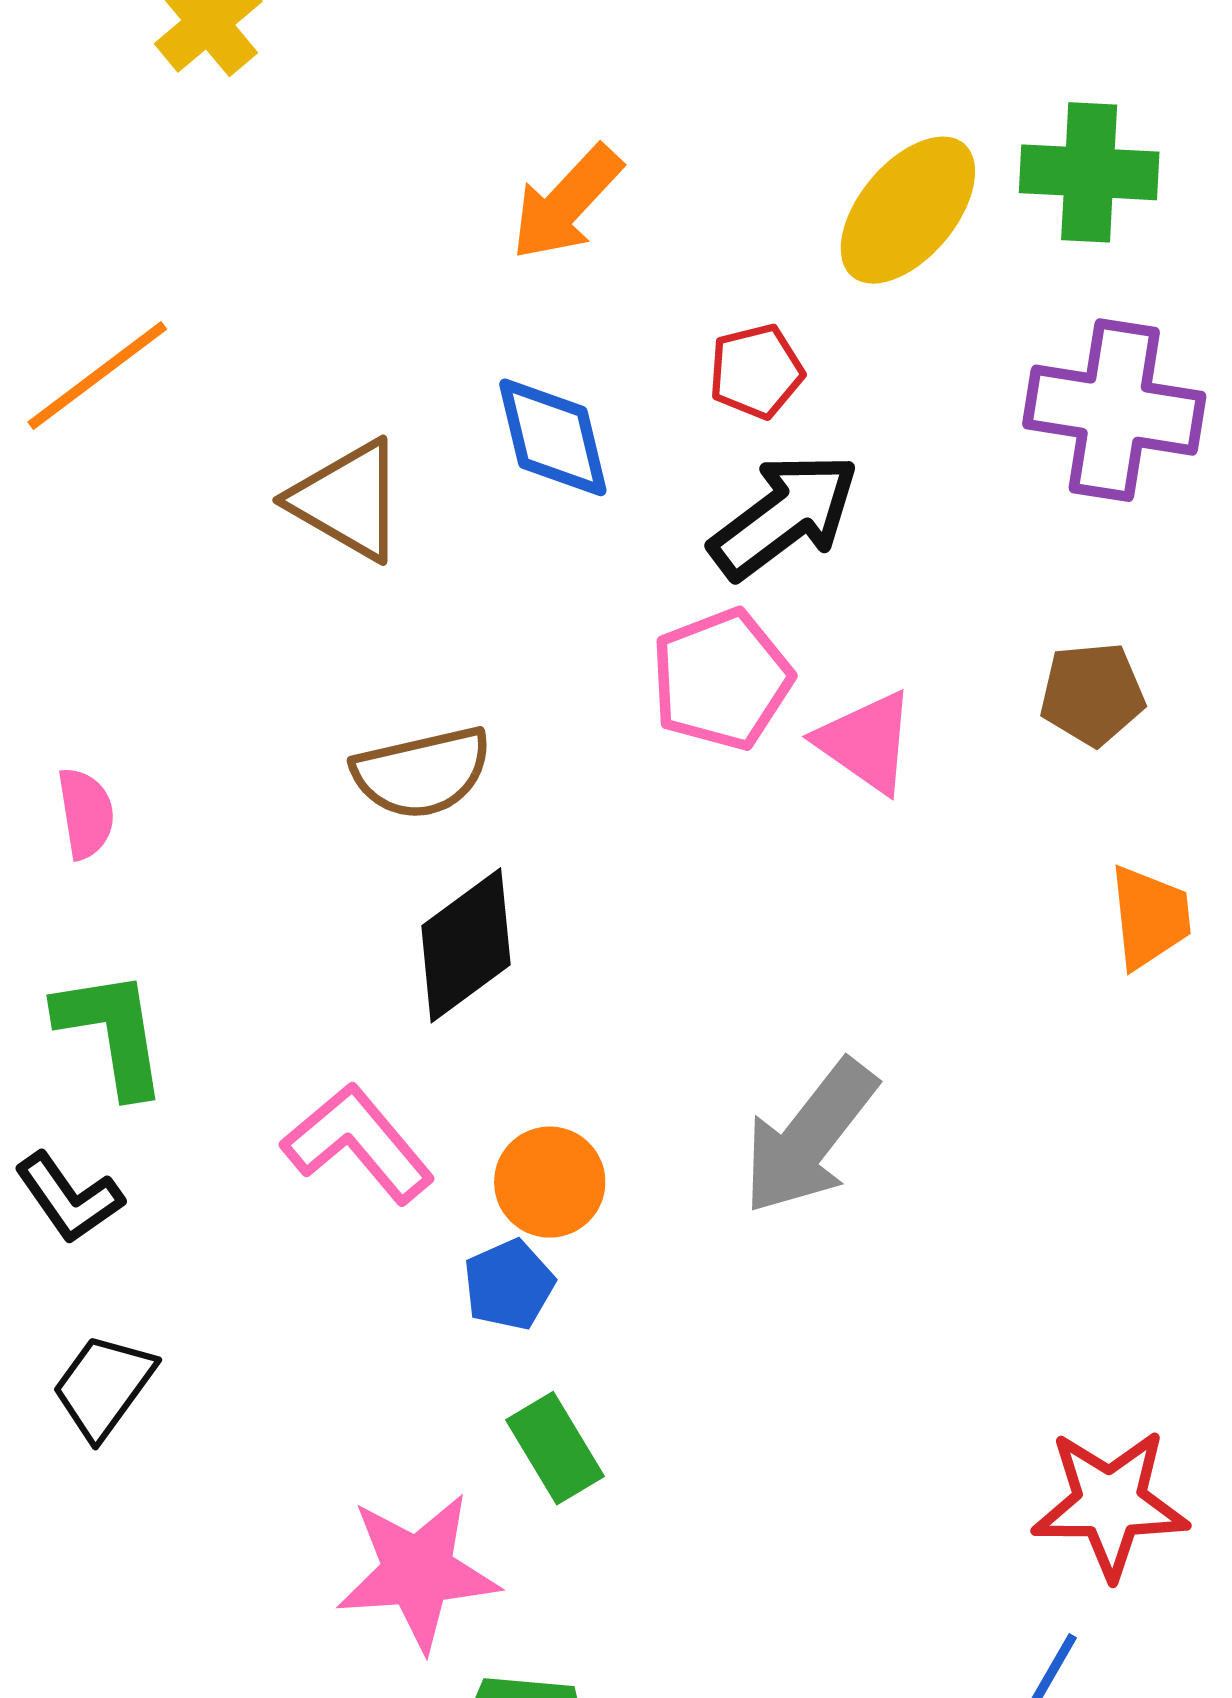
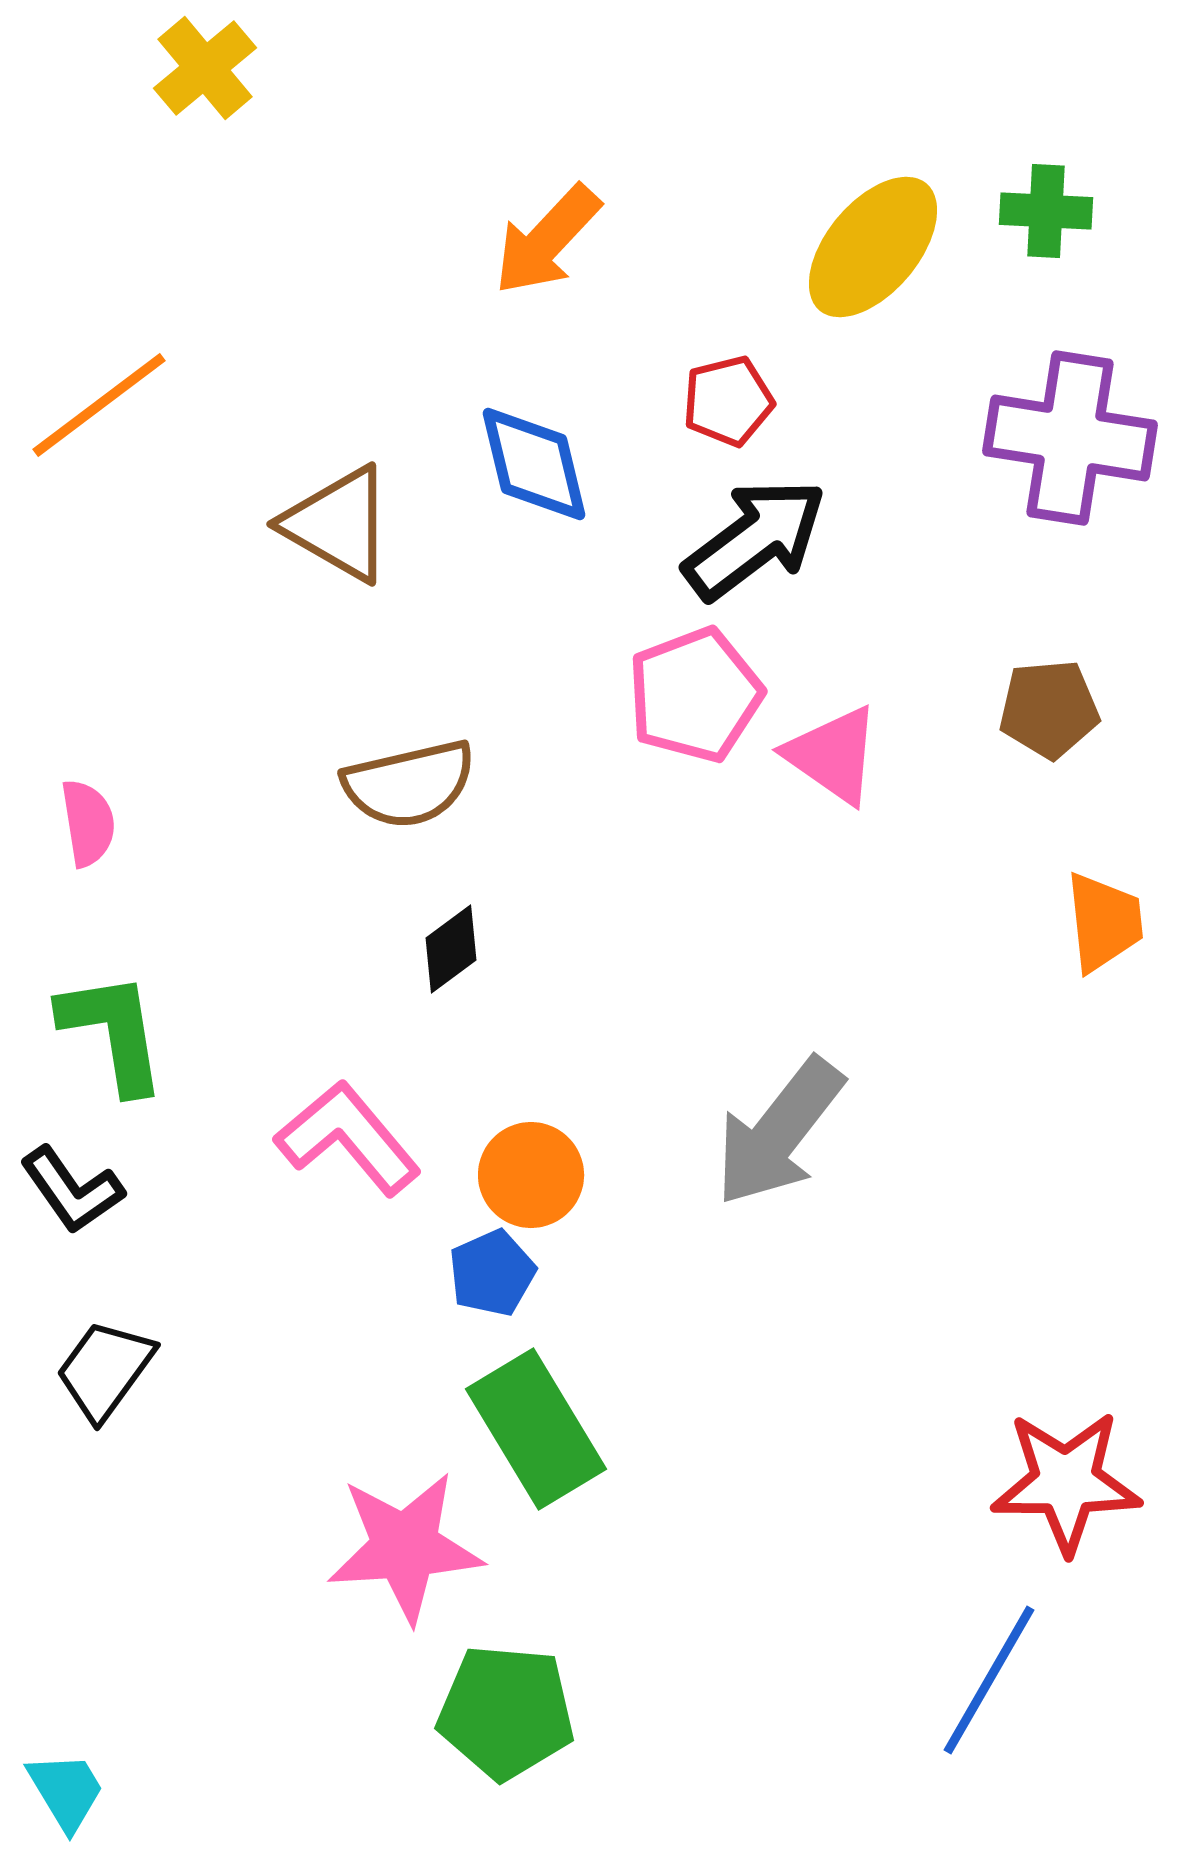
green cross: (1089, 172) -> (1046, 211), size x0.7
black diamond: (466, 945) -> (451, 949), size x0.6
green rectangle: (555, 1448) -> (536, 1429), size x1.5

